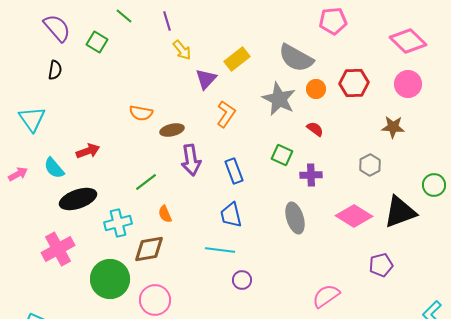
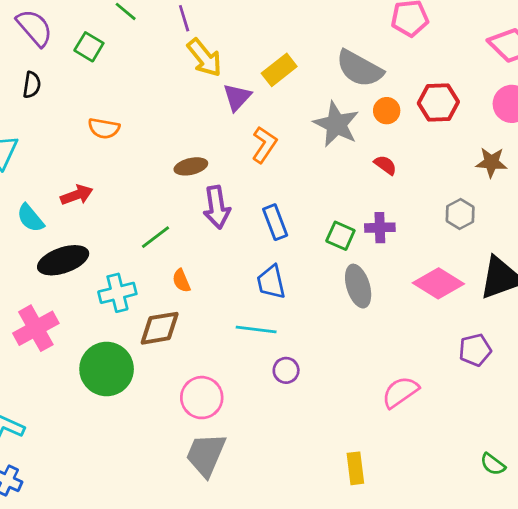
yellow arrow: (182, 50) -> (204, 58), size x1.4
orange semicircle: (141, 113) -> (104, 128), moved
green square: (282, 155) -> (340, 236), moved
pink circle: (155, 300) -> (202, 398), moved

